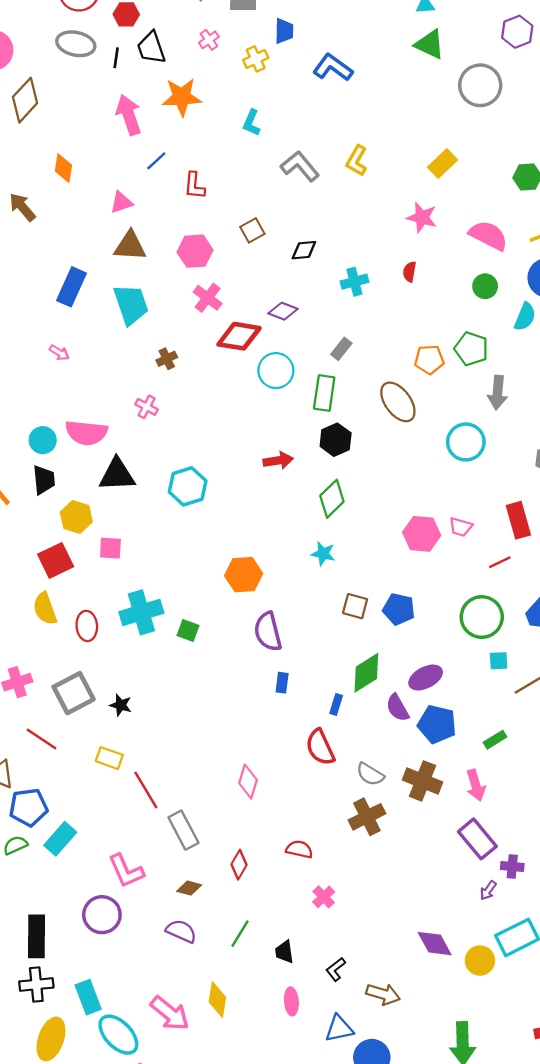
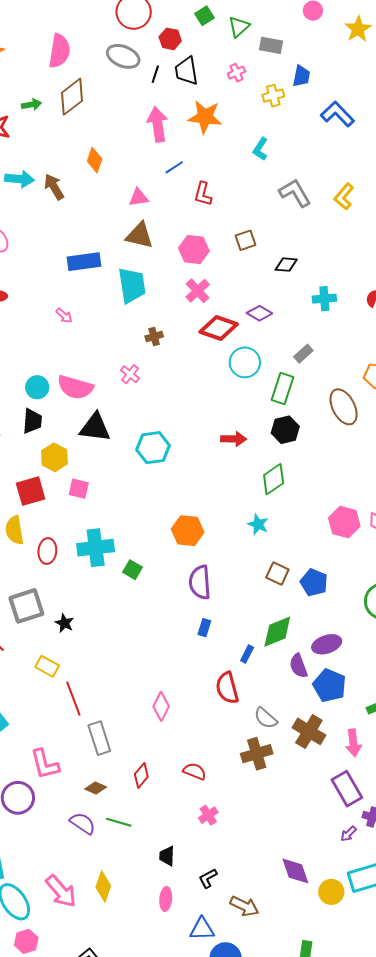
blue rectangle: (72, 287) -> (84, 262), turned 48
green line: (240, 934) -> (119, 822), moved, turned 65

